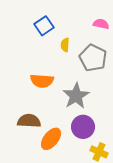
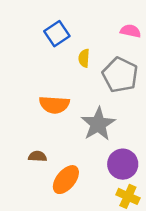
brown semicircle: (29, 121) -> (37, 156), size x0.6
purple circle: (83, 127) -> (123, 164), moved

